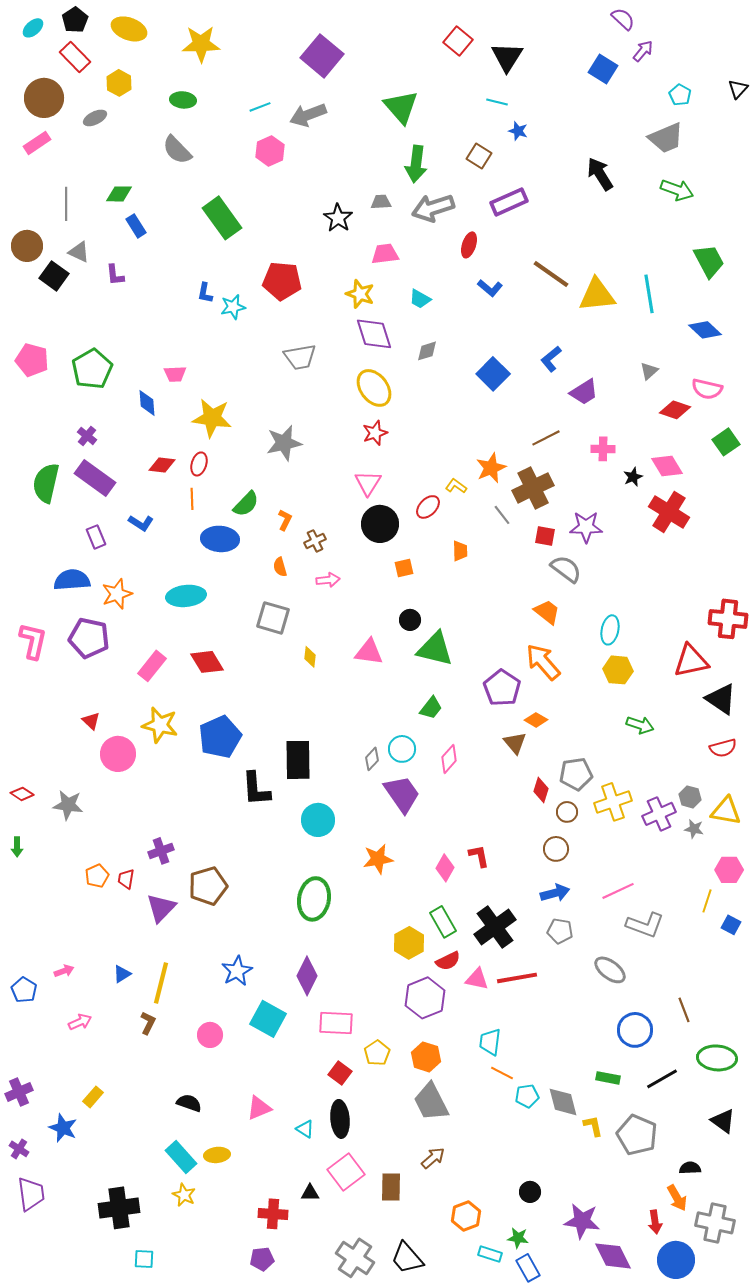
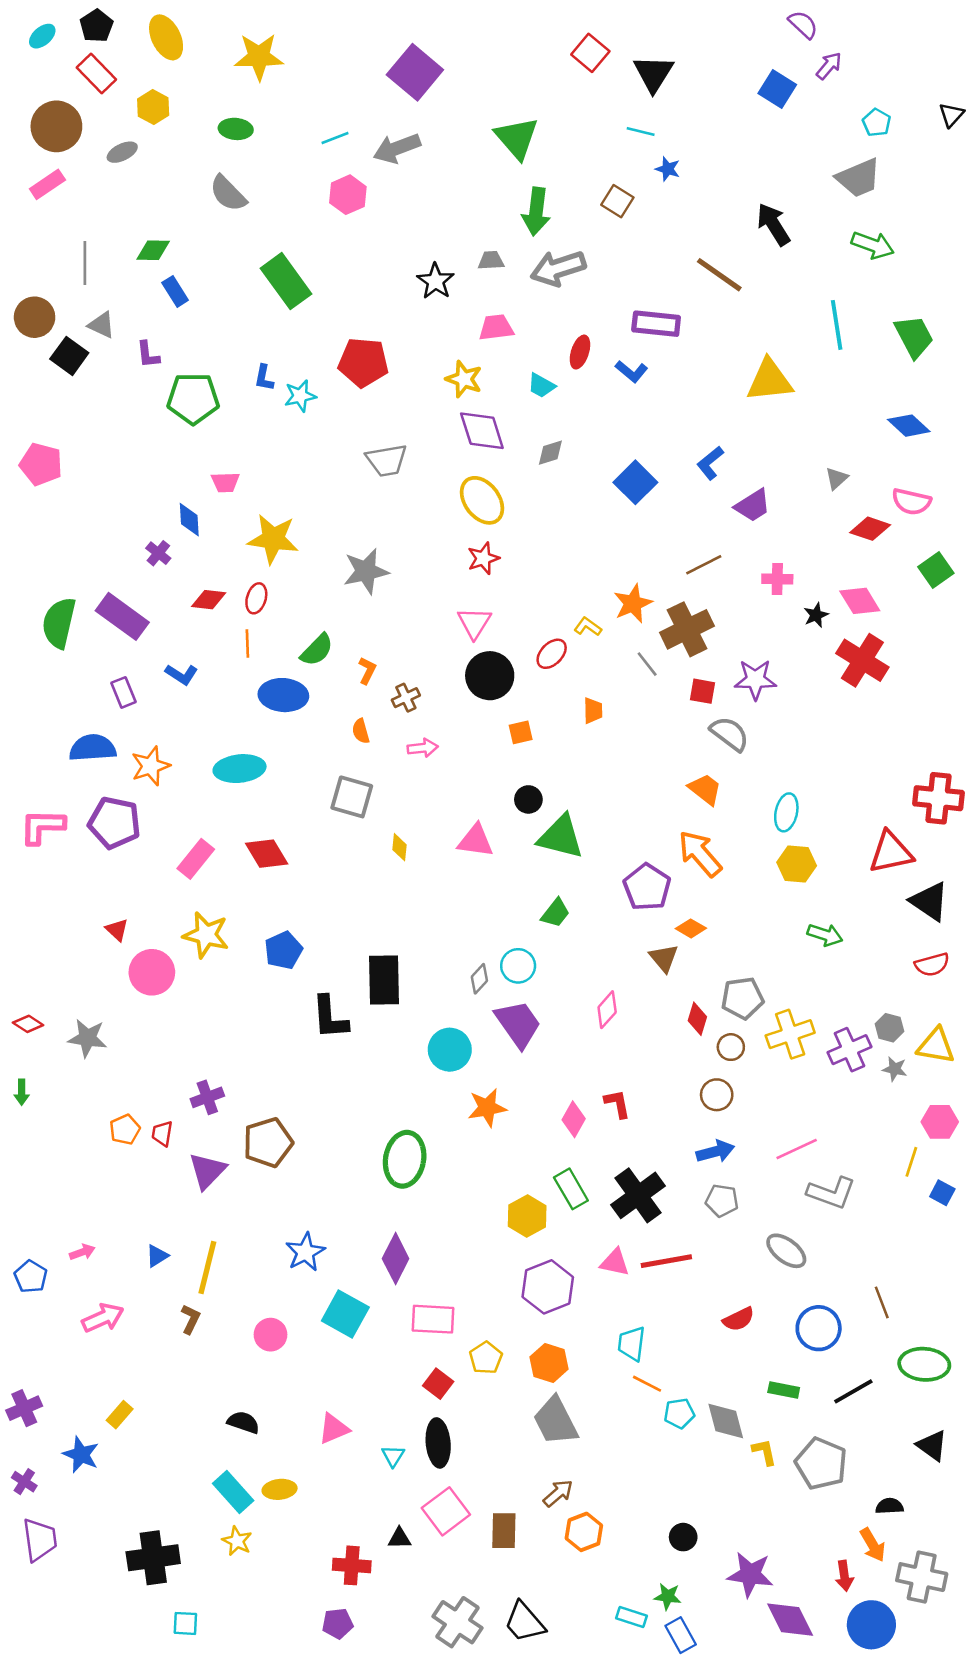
yellow ellipse: (129, 29) -> (166, 37), turned 44
purple rectangle: (509, 202) -> (656, 324), moved, turned 30
red ellipse: (469, 245) -> (580, 352), moved
brown line: (551, 274) -> (719, 275), moved
cyan line: (649, 294) -> (837, 325), moved
green pentagon: (92, 369) -> (193, 398), moved, turned 30
purple cross: (87, 436) -> (158, 553), moved
pink L-shape: (33, 641) -> (42, 827), turned -102
blue pentagon: (220, 737) -> (283, 950), size x0.7
pink diamond: (449, 759) -> (607, 1010), moved
cyan circle: (318, 820) -> (450, 1050), moved
red semicircle: (448, 961) -> (739, 1319), moved
pink arrow: (80, 1022) -> (103, 1318), size x1.4
cyan triangle: (305, 1129) -> (393, 1456), turned 30
orange hexagon: (466, 1216) -> (584, 1532), moved

